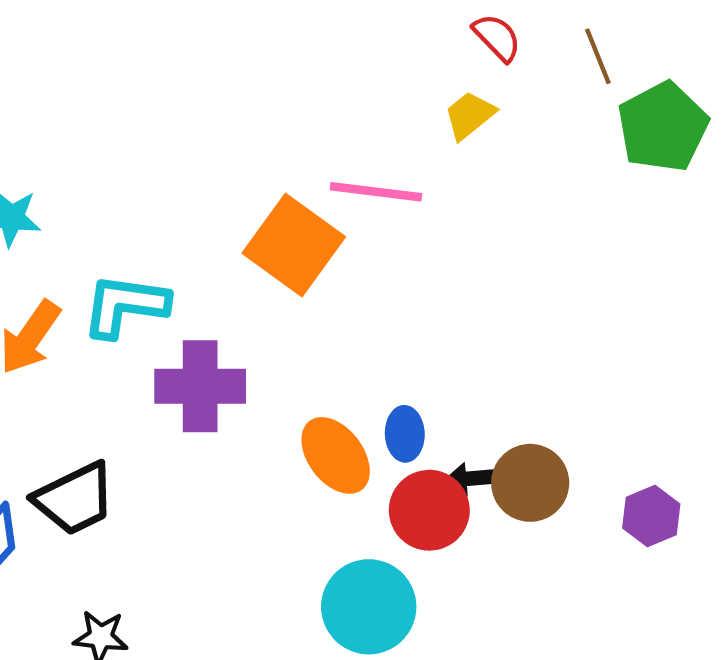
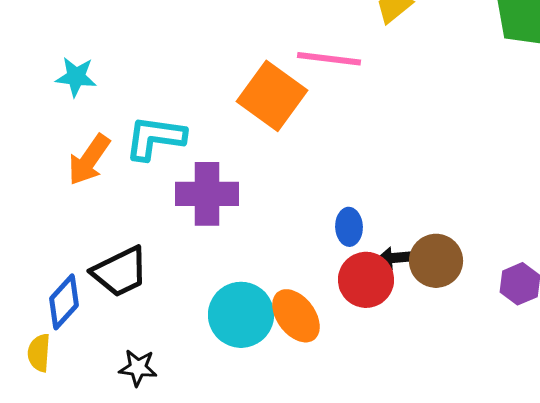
orange ellipse: (336, 455) -> (296, 316), moved
cyan circle: (369, 607) -> (241, 315), moved

